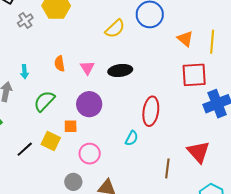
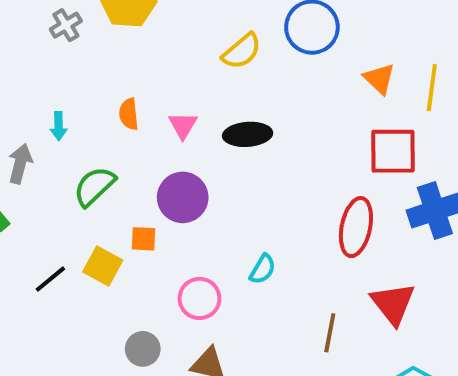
red ellipse: (151, 111) -> (356, 227), moved
pink circle: (90, 154) -> (199, 298), moved

